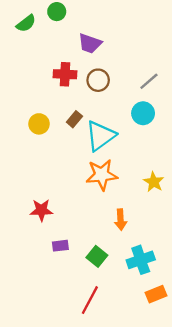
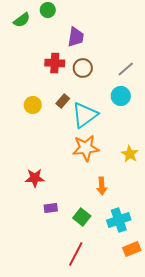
purple trapezoid: (90, 44) -> (76, 37), turned -100

